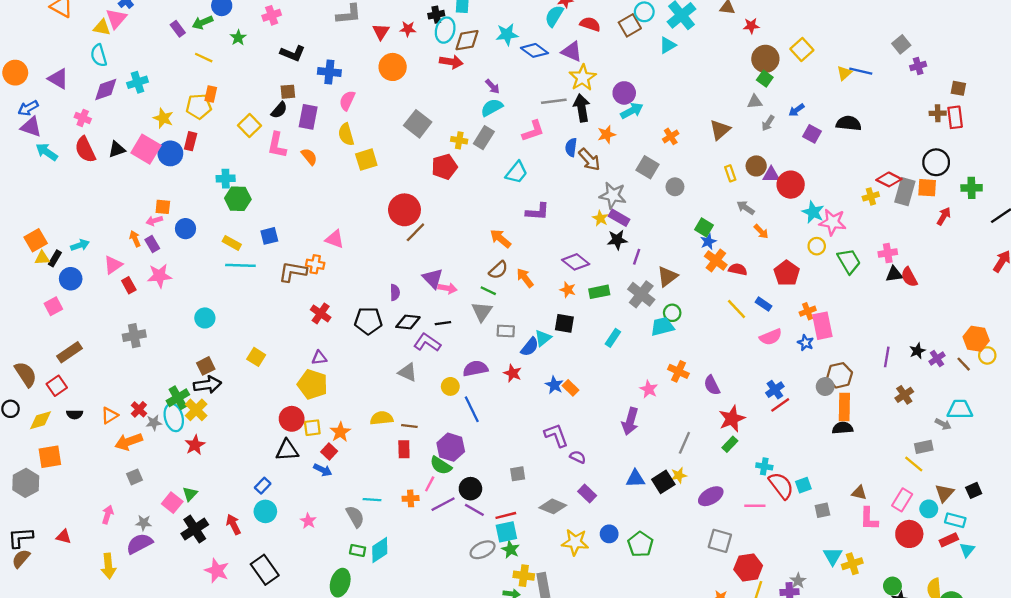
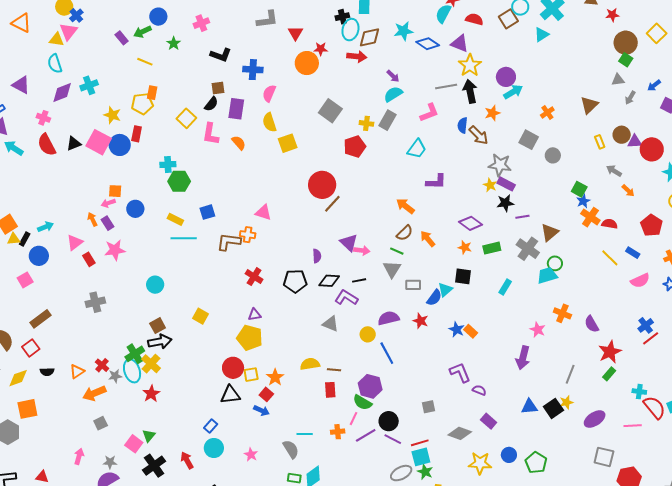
red star: (408, 29) -> (321, 49), moved
purple line: (637, 257) -> (522, 217), turned 64

